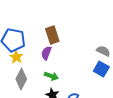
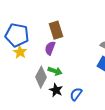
gray diamond: (21, 79) -> (41, 77), moved

